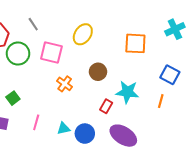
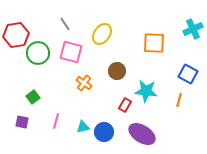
gray line: (33, 24) -> (65, 24), moved

